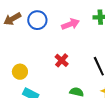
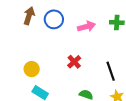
brown arrow: (12, 19) -> (29, 16), turned 132

